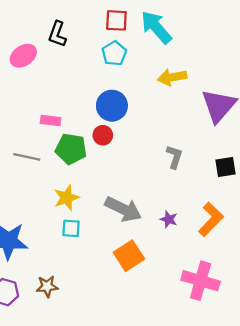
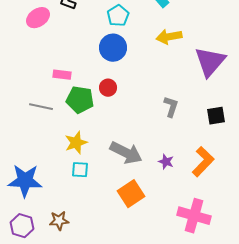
blue circle: (112, 106) -> (113, 48), moved

